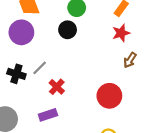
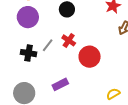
red cross: (57, 87) -> (69, 40), moved
red circle: (109, 96) -> (90, 57), moved

